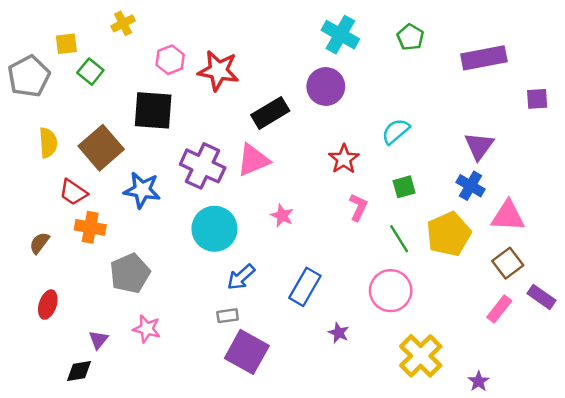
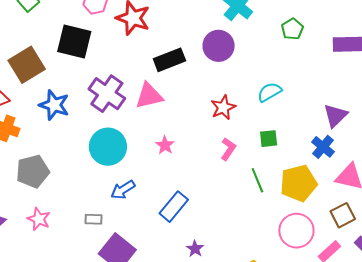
green pentagon: (410, 37) -> (292, 29), moved
pink circle: (391, 291) -> (296, 231), moved
gray rectangle: (228, 316) -> (94, 219), moved

